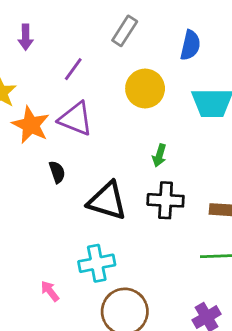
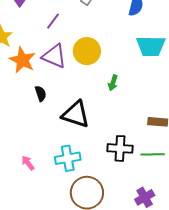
yellow circle: (145, 89) -> (87, 51), moved
black cross: (166, 200) -> (120, 148), moved
pink arrow: (50, 291) -> (28, 163), moved

